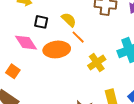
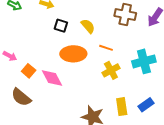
orange line: (78, 37) -> (106, 48), moved, turned -32
pink diamond: (26, 43) -> (52, 78), moved

